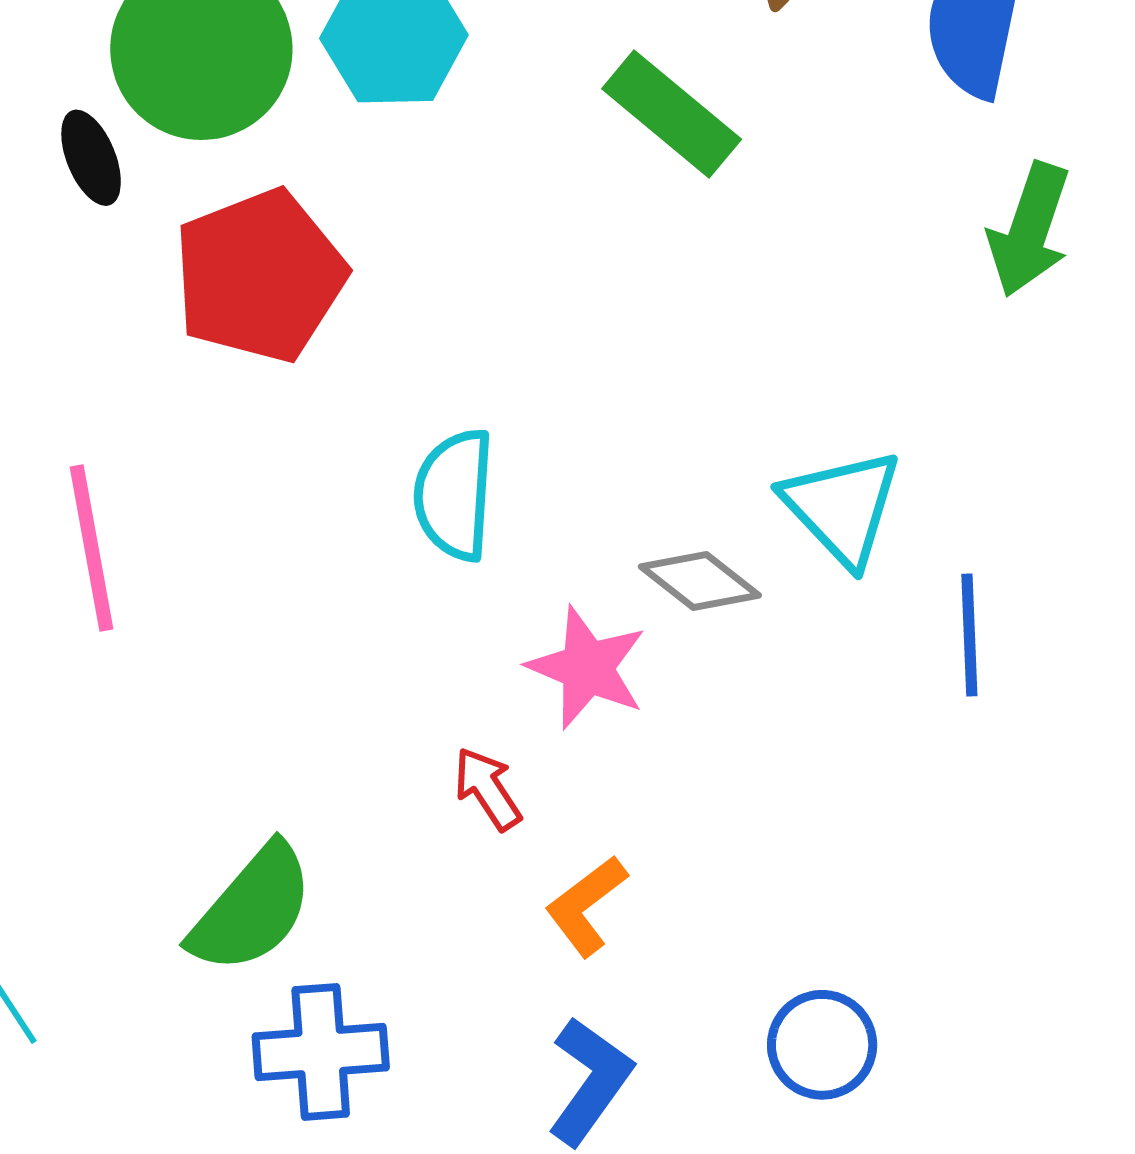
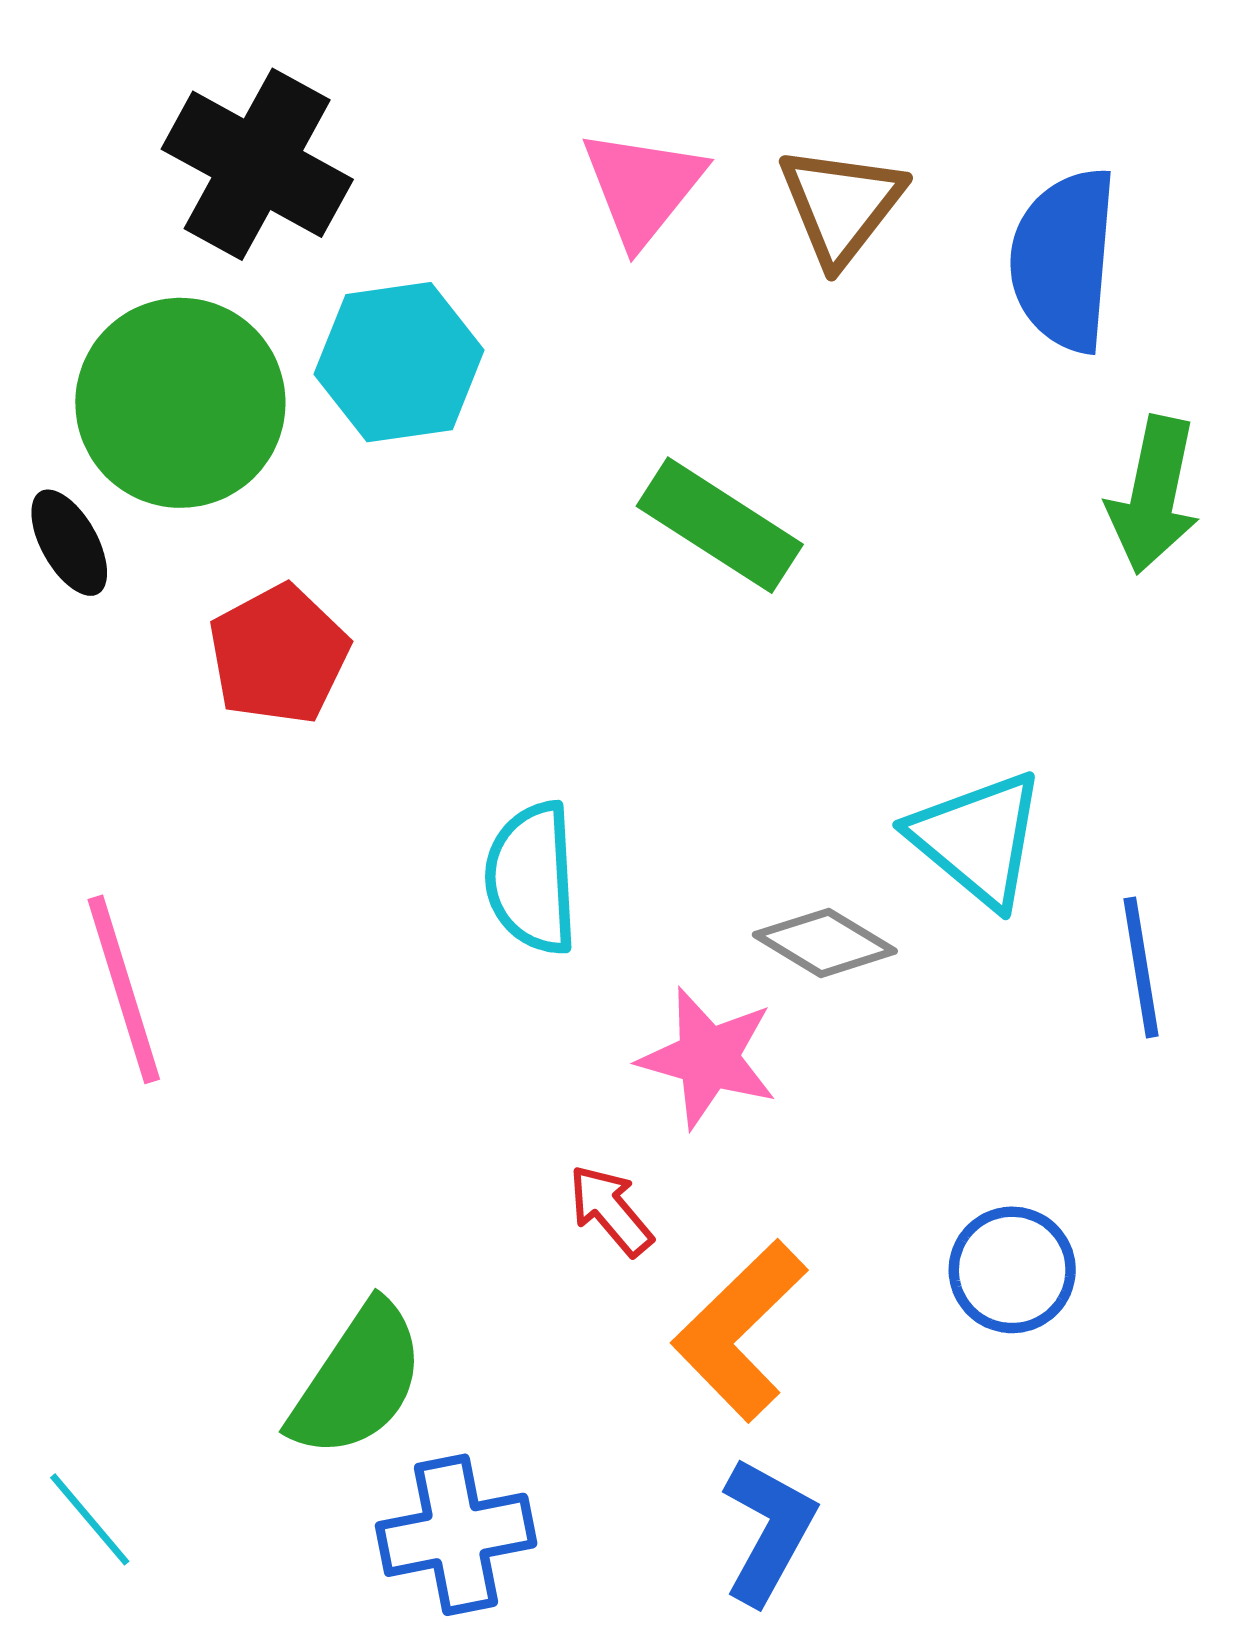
green rectangle: (672, 114) -> (720, 525), moved
red pentagon: (260, 276) -> (279, 654), size x0.7
orange L-shape: (586, 906) -> (740, 1331), size x1.5
blue circle: (822, 1045) -> (1012, 1270), moved

